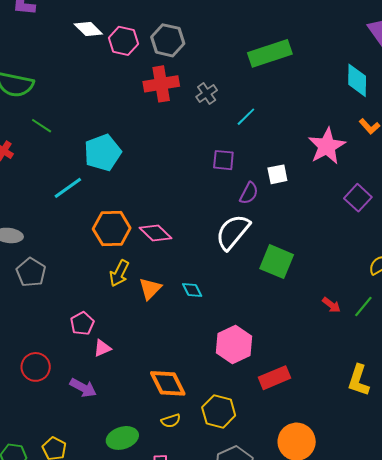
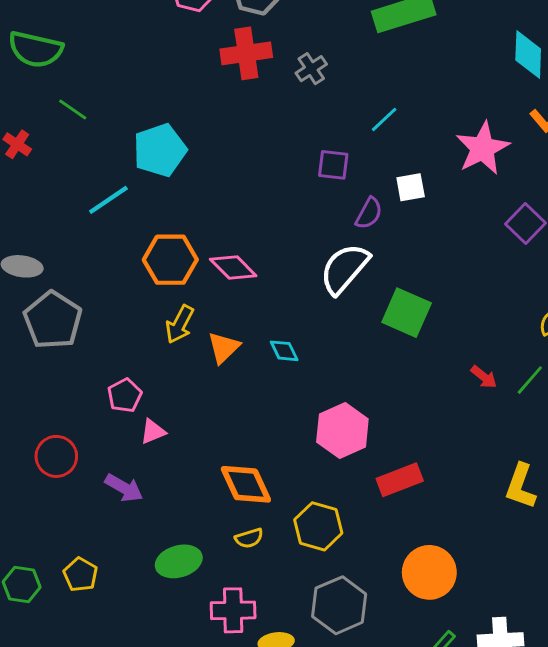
cyan line: (246, 117) -> (384, 119), moved
gray pentagon: (31, 272) -> (53, 320), size x1.4

